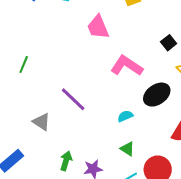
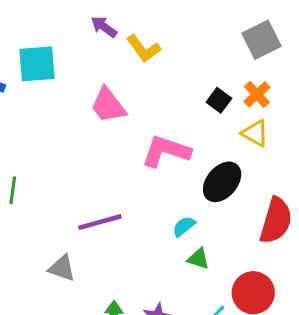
purple line: (73, 99) -> (100, 222), turned -44
green triangle: (127, 149) -> (198, 259), moved

